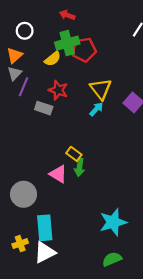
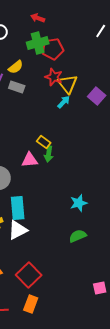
yellow semicircle: (53, 59) -> (16, 67), moved
red star: (58, 90) -> (54, 77), moved
gray rectangle: (44, 108) -> (17, 87), moved
pink triangle: (58, 174) -> (30, 160), turned -36
cyan star: (113, 222) -> (79, 203), size x0.7

